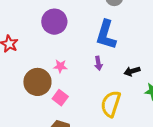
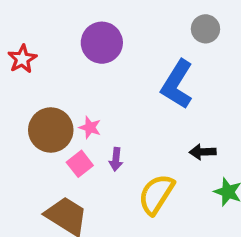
purple arrow: (98, 63) -> (116, 159), moved
pink star: (60, 66) -> (90, 127), moved

